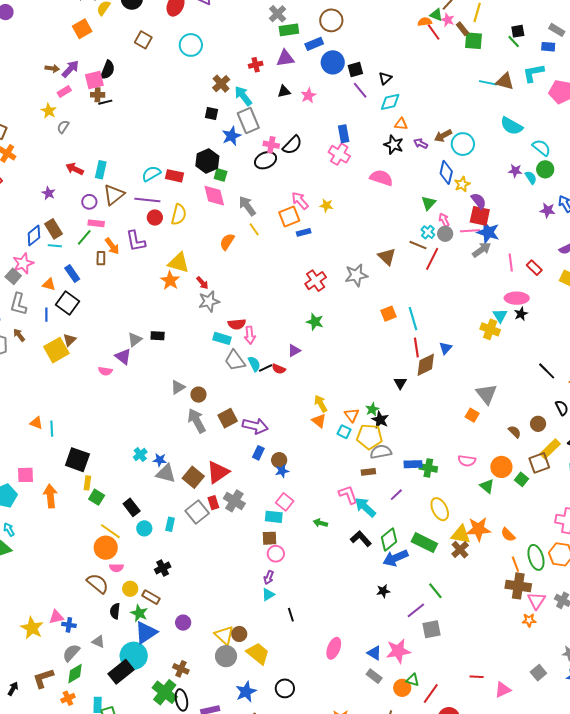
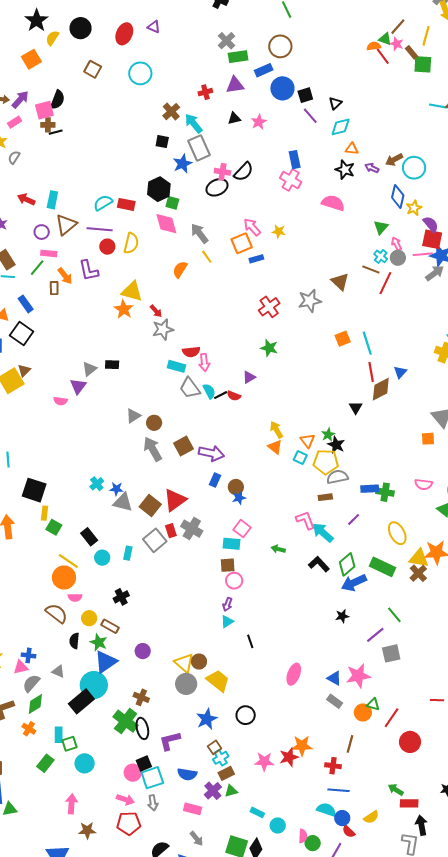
purple triangle: (123, 357) -> (78, 386), turned 30
orange square: (472, 415) -> (428, 439), turned -32
pink triangle: (56, 617) -> (21, 667), moved
orange cross: (68, 698) -> (29, 729), turned -32

